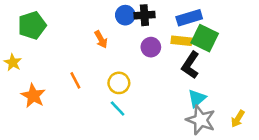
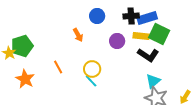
black cross: (144, 15) -> (131, 16), moved
green pentagon: (32, 25) -> (22, 46), moved
black L-shape: (190, 65) -> (148, 55), turned -90
cyan line: (118, 108) -> (91, 81), moved

